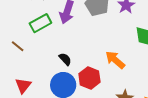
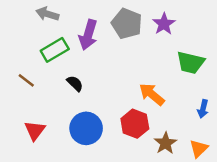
black semicircle: (65, 59) -> (75, 83), moved
red hexagon: (89, 78) -> (135, 124), moved

